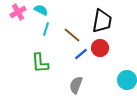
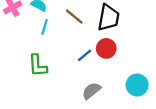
brown line: (72, 35) -> (74, 16), moved
gray semicircle: (76, 85) -> (91, 91), moved, turned 30

